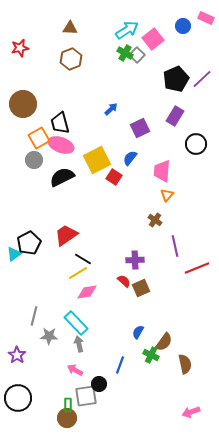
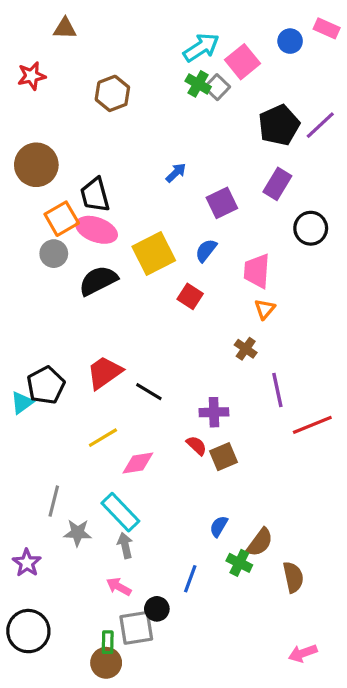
brown triangle: (70, 28) -> (65, 28), moved
red square: (114, 177) -> (190, 296), moved
black line: (83, 259) -> (149, 392), moved
yellow line: (78, 273) -> (103, 438), moved

